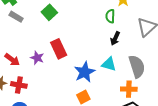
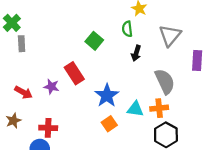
green square: (49, 12) -> (94, 41), moved
gray rectangle: (16, 17) -> (22, 44), turned 64
cyan triangle: (109, 64) -> (135, 109), moved
red cross: (19, 85) -> (48, 128), moved

